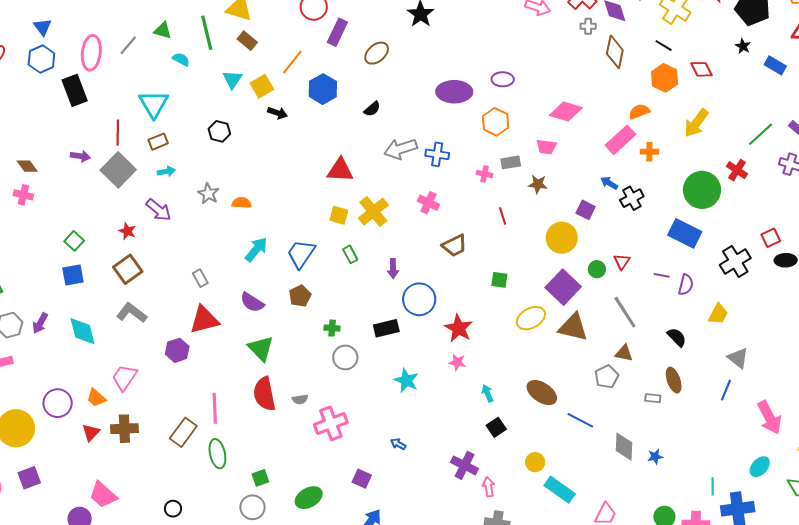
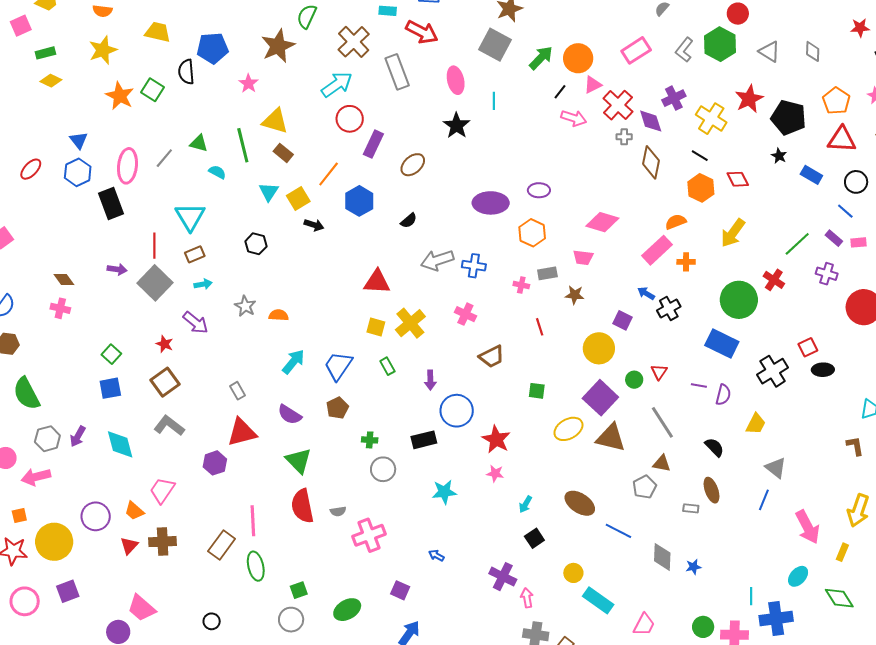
cyan star: (406, 380) -> (444, 492), turned -30
cyan arrow: (487, 393) -> (525, 504), turned -126

